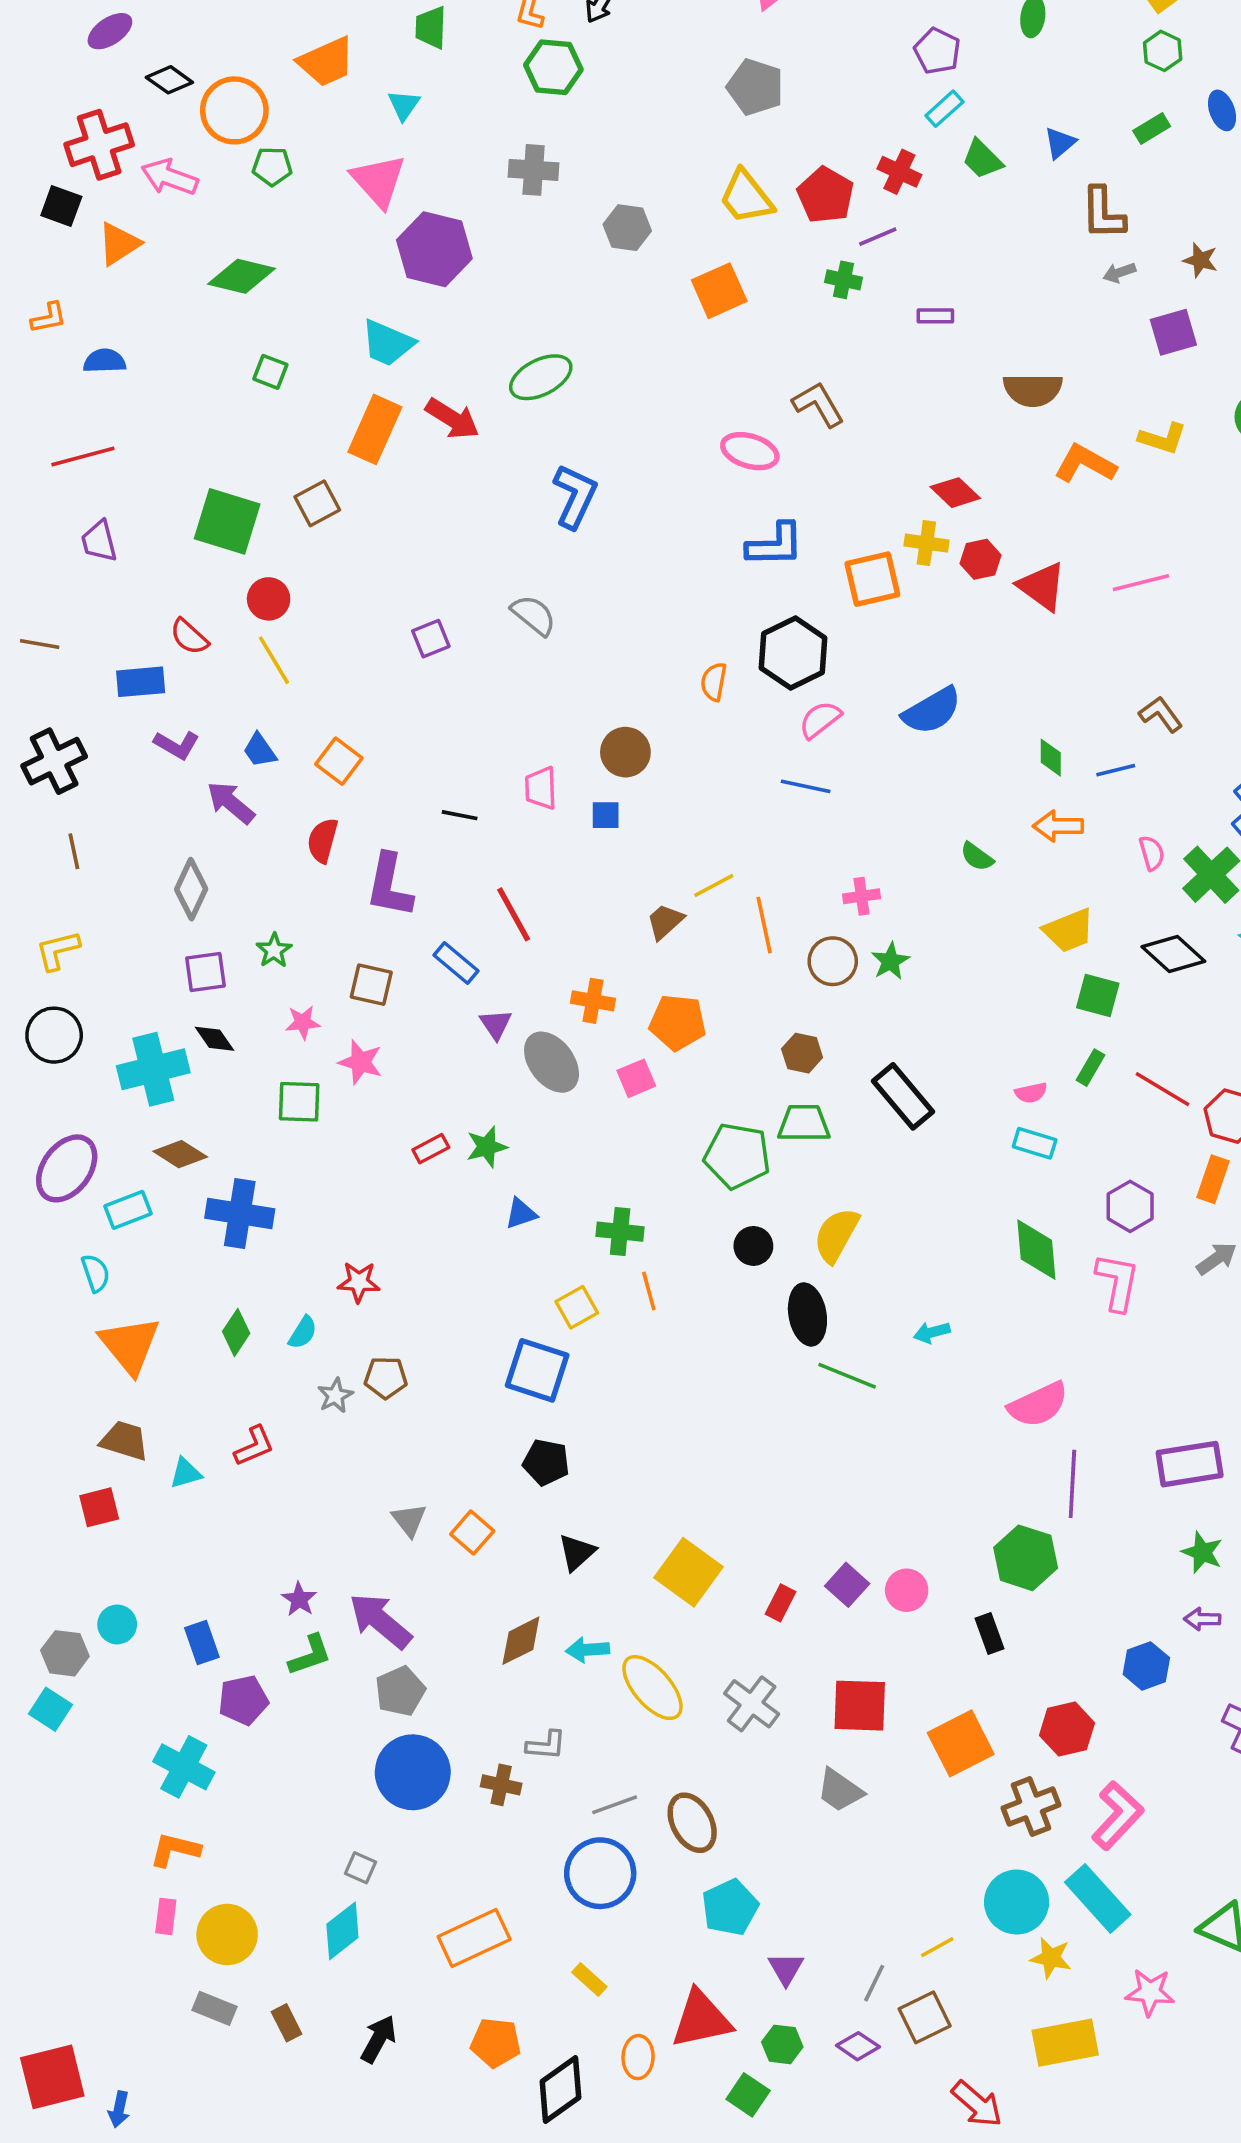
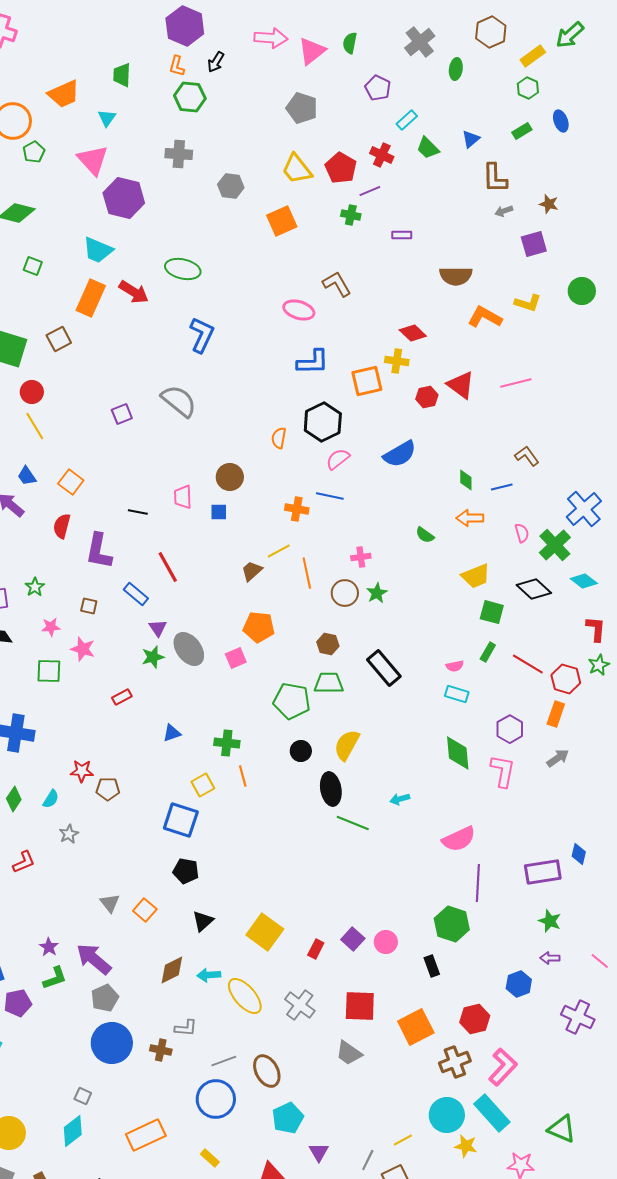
purple pentagon: (937, 51) -> (378, 88), moved
green pentagon: (272, 166) -> (34, 152), turned -30
green ellipse: (541, 377) -> (183, 269), turned 40
red hexagon: (981, 559) -> (427, 397), moved
gray semicircle: (534, 615) -> (179, 401), size x1.4
brown square: (371, 985) -> (89, 606), size x0.7
orange cross: (593, 1001) -> (297, 509), moved
green star: (487, 1147) -> (153, 657), moved
brown pentagon: (386, 1378) -> (108, 789), moved

